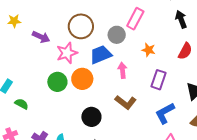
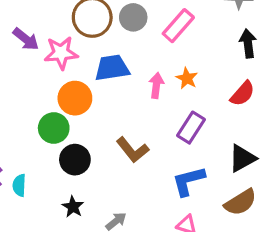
gray circle: (117, 35) -> (133, 17), moved
purple arrow: (41, 37) -> (26, 39), moved
pink arrow: (122, 70) -> (156, 85), moved
green circle: (57, 82) -> (54, 128), moved

